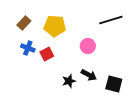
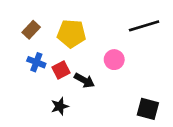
black arrow: (89, 75) -> (84, 80), moved
black star: (69, 81) -> (60, 106), moved

